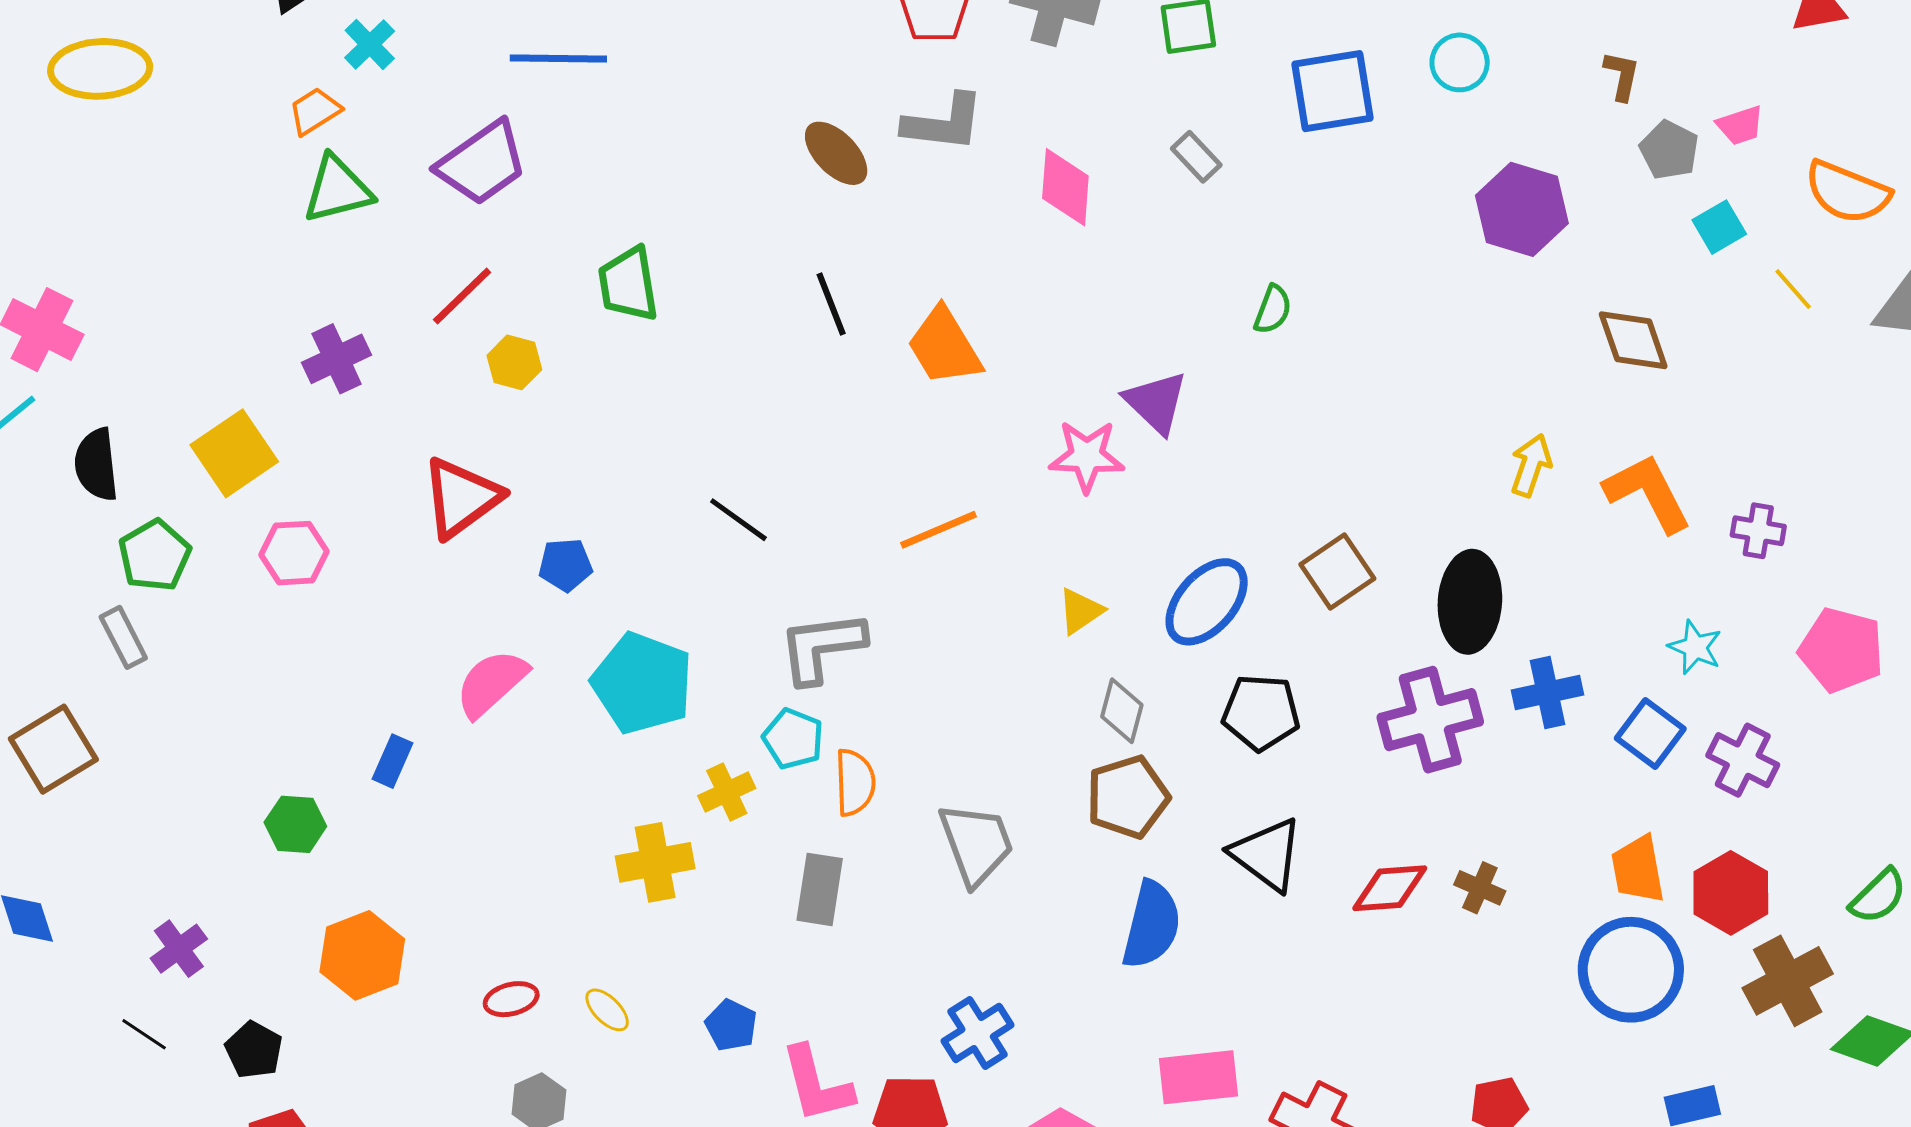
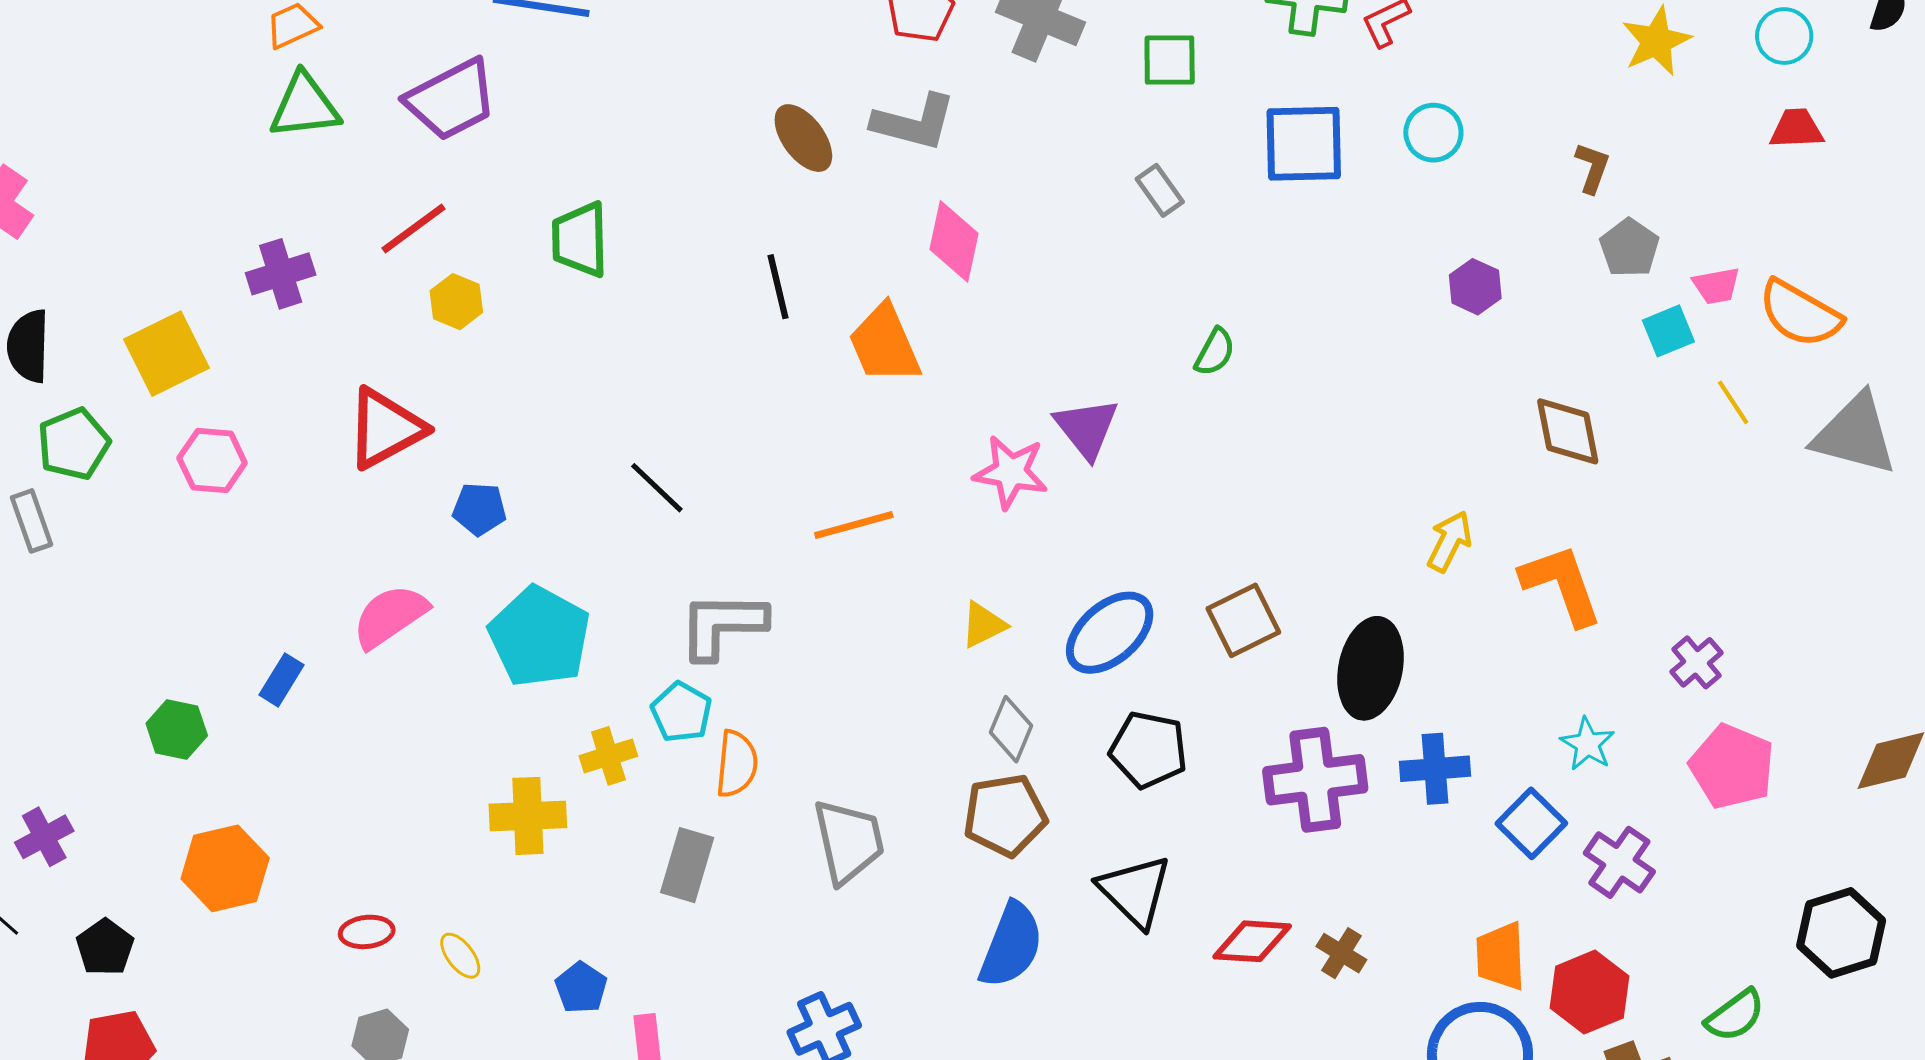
pink trapezoid: (1740, 125) -> (1716, 286), moved
pink diamond: (1065, 187) -> (954, 241), moved
purple hexagon: (1522, 209) -> (1475, 287), size x0.6
purple cross: (1758, 531) -> (1696, 662), moved, turned 32

